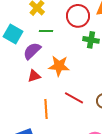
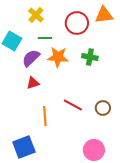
green cross: (91, 40) -> (90, 57), moved
orange star: (59, 66) -> (58, 57), moved

